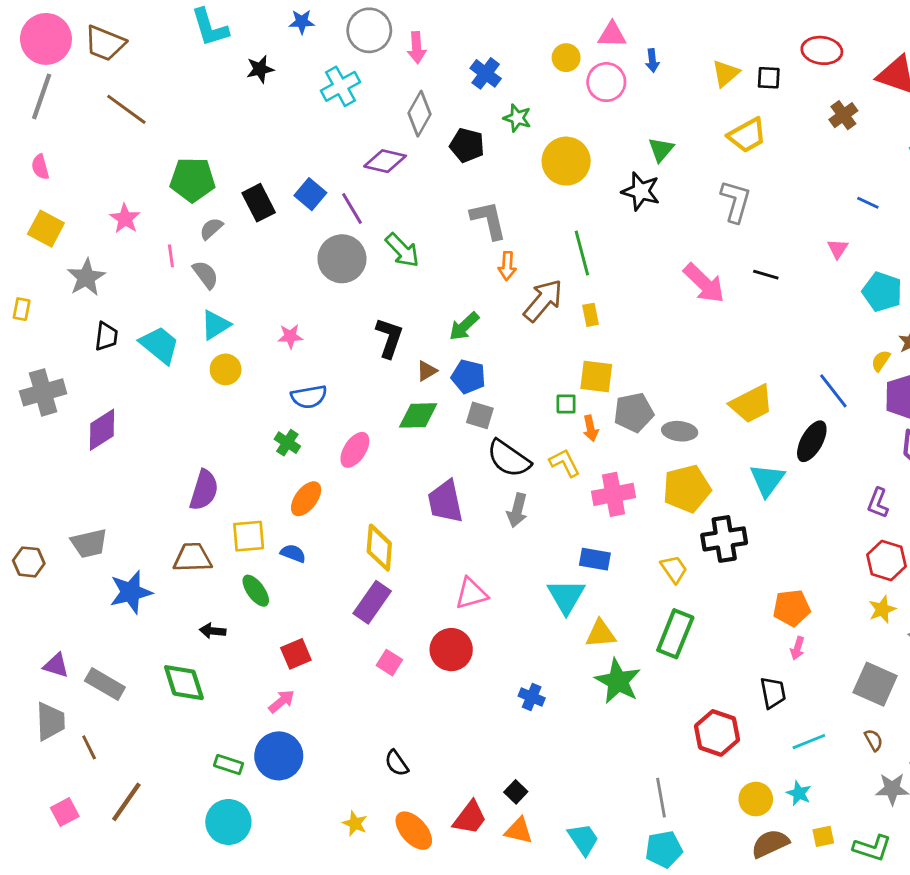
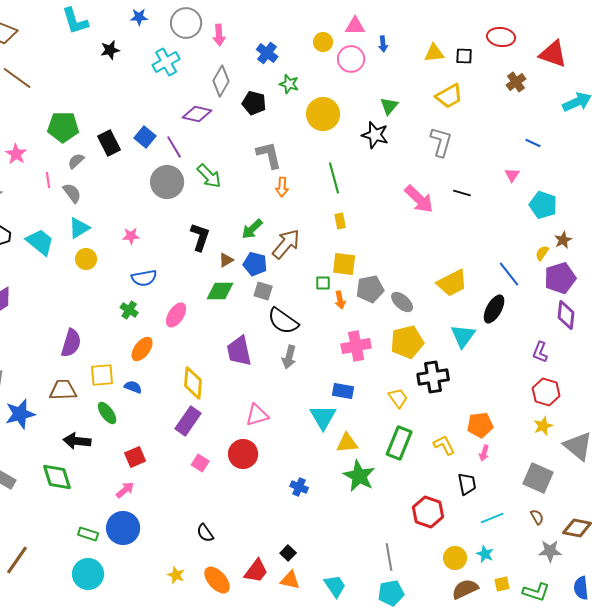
yellow triangle: (726, 73) -> (434, 53), turned 35
brown arrow: (543, 300) -> (286, 244), moved
gray ellipse: (680, 431) -> (402, 302), turned 35
yellow L-shape: (565, 463) -> (444, 445), moved
black arrow: (213, 631) -> (77, 441), size x1.5

